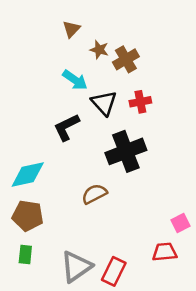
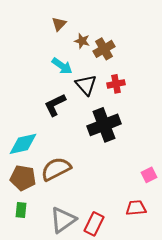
brown semicircle: (94, 194) -> (56, 169), moved, size x1.4
pink square: (180, 223) -> (149, 175), moved

